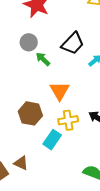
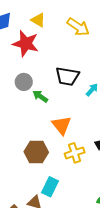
black trapezoid: (73, 43) -> (67, 76), turned 65
cyan rectangle: (52, 140) -> (50, 187), moved

